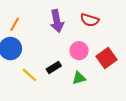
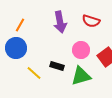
black rectangle: (54, 68) -> (57, 66), turned 48
green triangle: (79, 78) -> (81, 76), size x1.5

